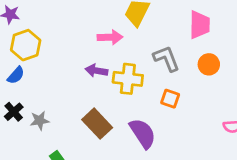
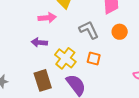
yellow cross: (128, 79) -> (65, 58), moved, turned 35
brown rectangle: (97, 124) -> (43, 80), turned 30

